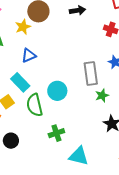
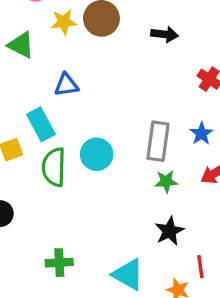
yellow star: (23, 27) -> (64, 22), moved
green cross: (56, 133) -> (59, 263), moved
cyan triangle: (79, 156) -> (128, 274), moved

